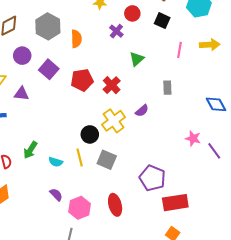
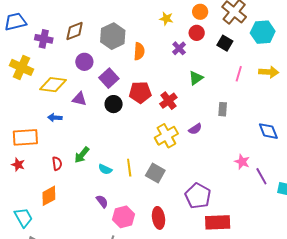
black circle: (90, 134) -> (114, 104), moved

